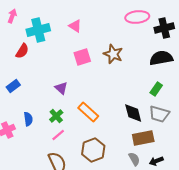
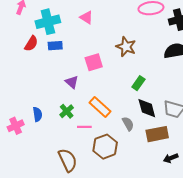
pink square: (82, 57) -> (94, 62), moved
blue rectangle: (13, 86) -> (55, 46), moved, turned 32
green rectangle: (156, 89) -> (138, 83), moved
pink line: (58, 135) -> (84, 127), moved, turned 40
gray semicircle: (134, 159) -> (128, 124), moved

